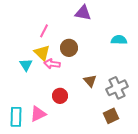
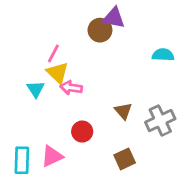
pink line: (44, 31) -> (53, 53), moved
brown circle: (69, 48) -> (100, 30), moved
brown square: (111, 116) -> (125, 159), moved

